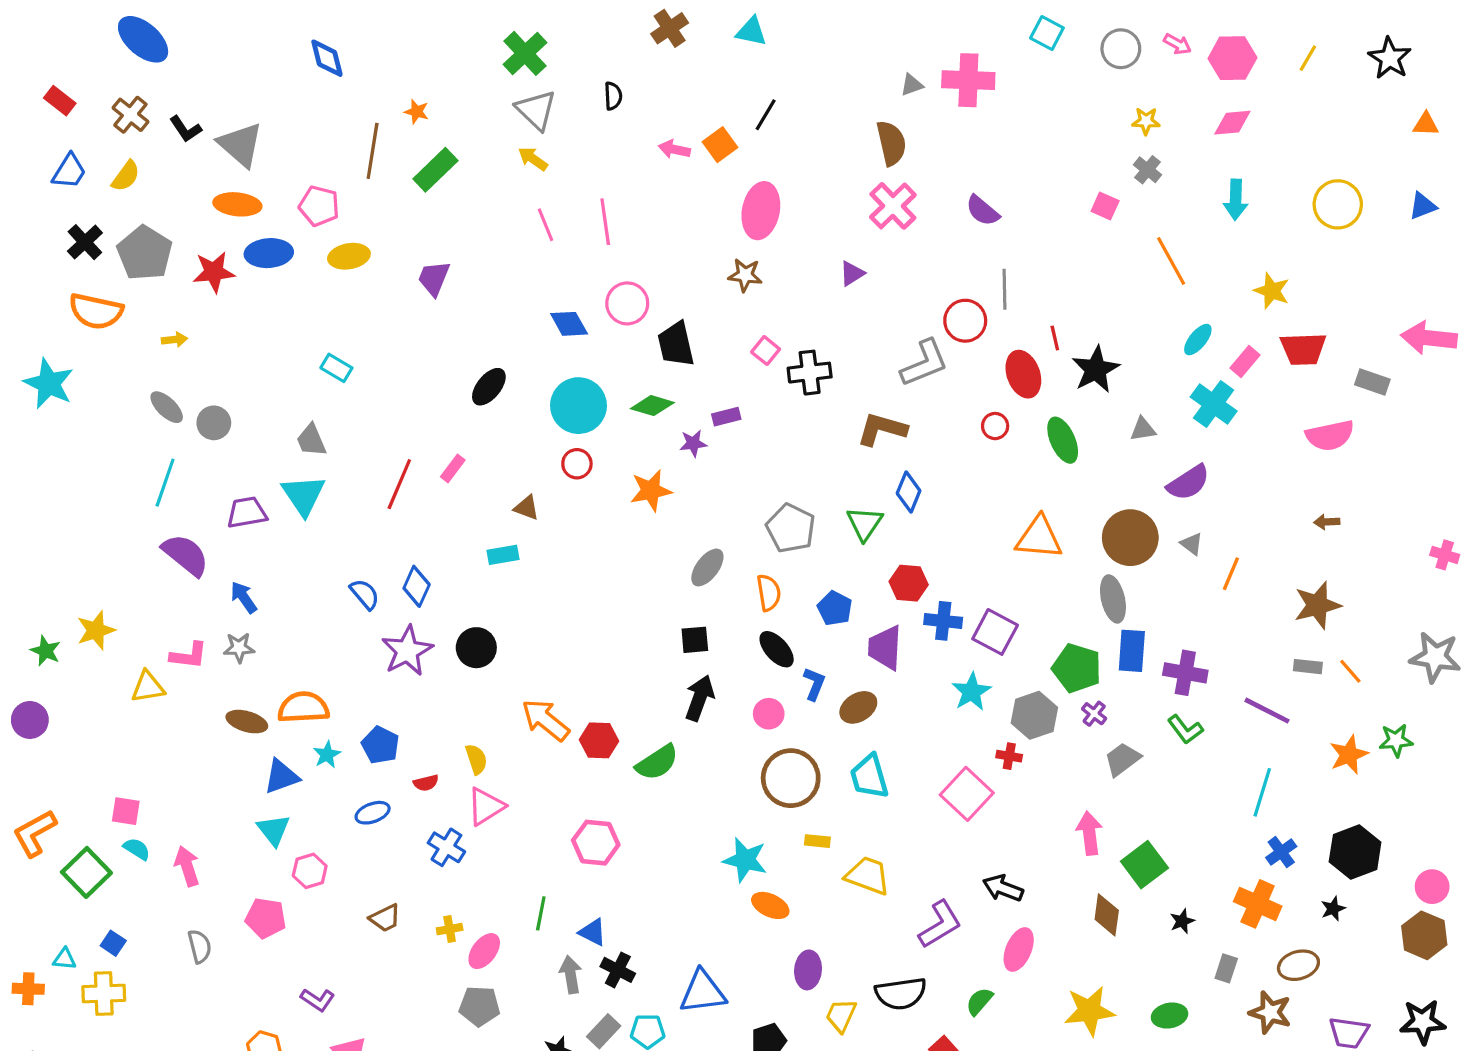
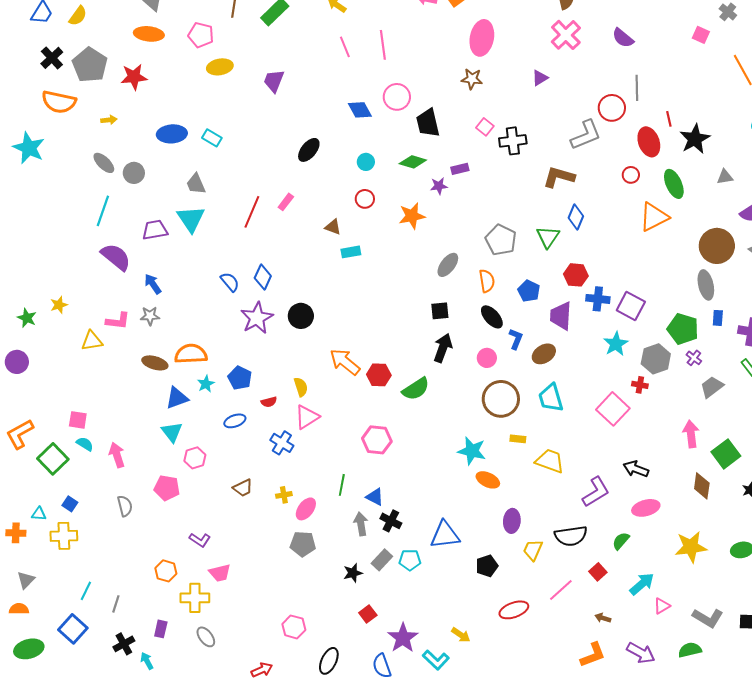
blue ellipse: (269, 253) -> (172, 134), moved
cyan circle: (578, 406) -> (366, 162), size x0.5
orange triangle: (1039, 538) -> (654, 217), moved, turned -32
cyan rectangle: (503, 555) -> (351, 252), moved
yellow star: (96, 630) -> (59, 305), size x0.7
blue rectangle: (1132, 651) -> (718, 318), size x0.6
pink ellipse: (1019, 949) -> (646, 508), turned 52

